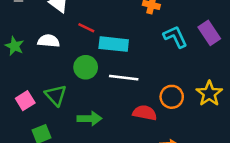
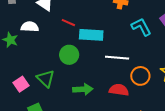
white semicircle: (49, 41) -> (30, 27), moved
white line: (124, 78) -> (117, 58), moved
green arrow: (89, 118) -> (83, 89), moved

